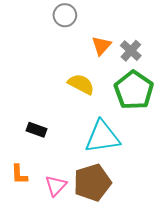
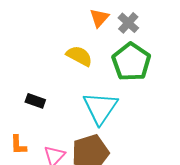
cyan triangle: (102, 137) -> (100, 108), turned -48

